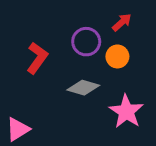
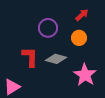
purple circle: (86, 42) -> (48, 28), moved
red L-shape: (37, 58) -> (30, 57), moved, turned -35

